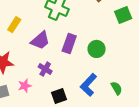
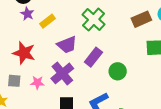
purple cross: (45, 69) -> (62, 73), size x1.6

